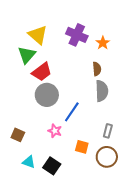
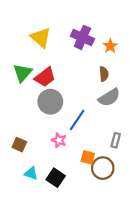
green triangle: (27, 55) -> (22, 73), moved
gray semicircle: (102, 91) -> (109, 97), turned 60
brown circle: (107, 157) -> (103, 168), moved

